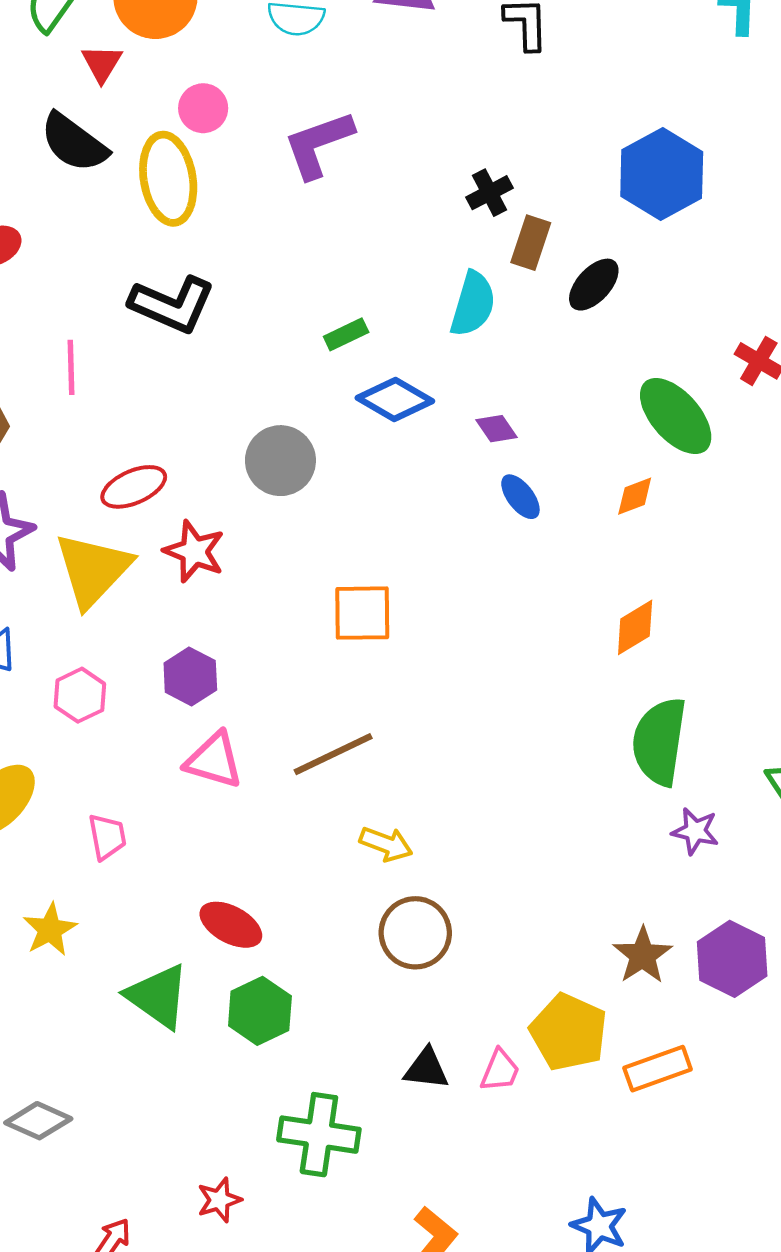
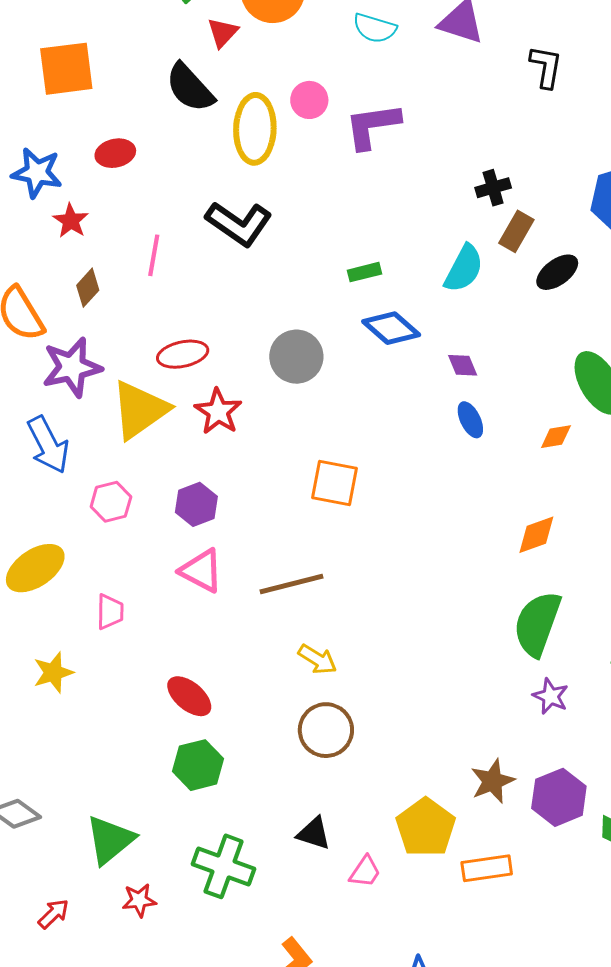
pink circle: (203, 108) -> (309, 100), moved
green triangle: (158, 996) -> (110, 840), moved, turned 34
pink trapezoid: (500, 1071) -> (365, 872), moved

